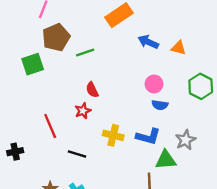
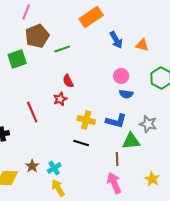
blue arrow: (148, 42) -> (116, 40), turned -144
gray star: (186, 140) -> (148, 124), turned -30
black line: (77, 154) -> (81, 143), moved

